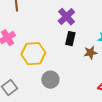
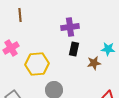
purple cross: (66, 17) -> (70, 27), turned 36

